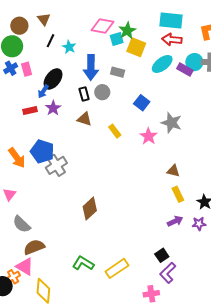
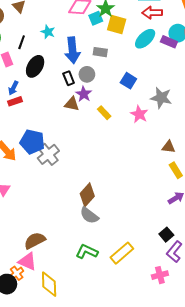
black line: (50, 41) -> (22, 42), moved
blue arrow: (43, 91) -> (13, 88), moved
purple star: (53, 108) -> (84, 94), moved
gray semicircle: (22, 224) -> (89, 215), moved

